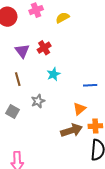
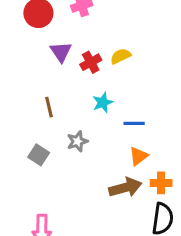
yellow semicircle: (62, 18) -> (121, 56), moved
purple triangle: (22, 51) -> (61, 52), moved
blue line: (90, 85) -> (134, 123), moved

